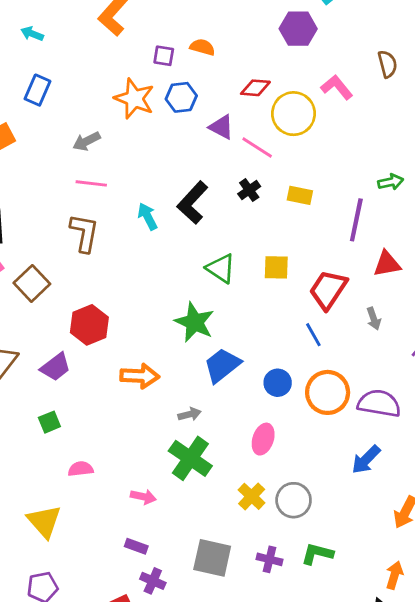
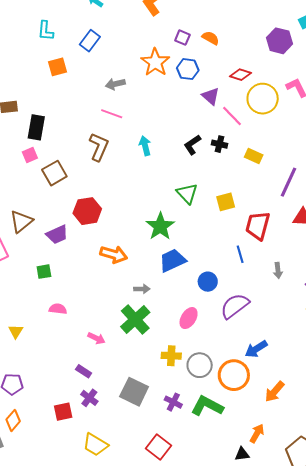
black cross: (249, 190) -> (219, 144), turned 35
black L-shape: (193, 203) -> (192, 145), moved, size x0.7
yellow square: (276, 267) -> (226, 202), turned -30
red trapezoid: (328, 290) -> (258, 226), turned -32
gray arrow: (374, 319) -> (278, 271), moved
orange circle: (328, 392) -> (234, 375), moved
purple semicircle: (379, 403) -> (235, 306), moved, turned -60
yellow cross: (252, 496) -> (171, 356), turned 36
yellow triangle: (44, 521) -> (16, 331), moved, size x0.6
green L-shape: (317, 554) -> (207, 406), size x1.4

